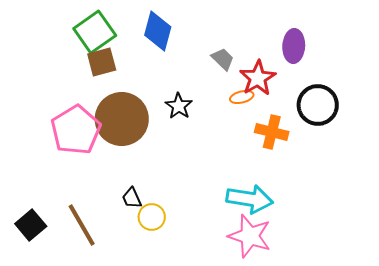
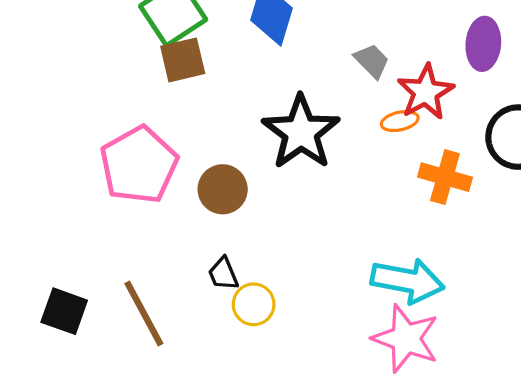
black star: (179, 106) -> (301, 132), size x1.8
brown circle: (122, 119) -> (223, 189), moved, size x0.6
black square: (31, 225) -> (64, 311), turned -32

